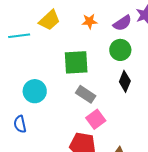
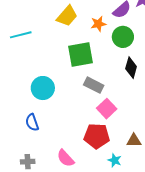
yellow trapezoid: (49, 20) -> (67, 16), moved
orange star: (89, 21) -> (98, 24), moved

